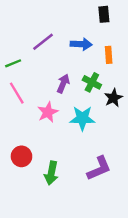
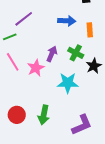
purple line: (43, 42) -> (24, 19), moved
pink star: (48, 112) -> (36, 68), moved
green arrow: (51, 173) -> (44, 115), moved

